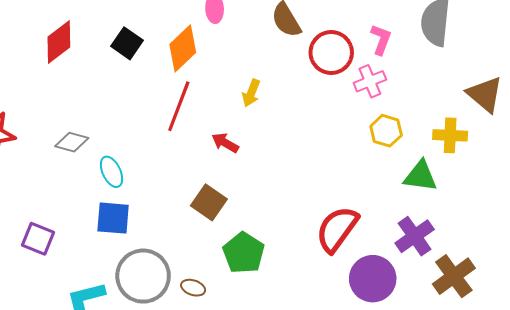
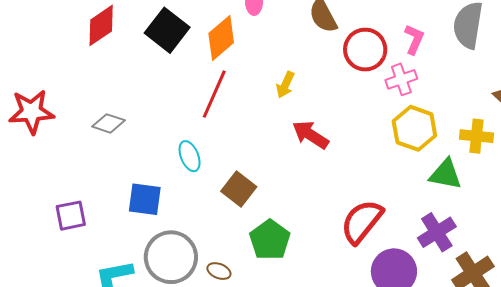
black square: (127, 43) -> (167, 30), size x1.4
yellow hexagon: (386, 131) -> (414, 128), size x1.4
red arrow: (225, 143) -> (310, 135), moved, size x1.4
cyan ellipse: (111, 172) -> (190, 156), moved
purple square: (38, 239) -> (71, 216), turned -36

